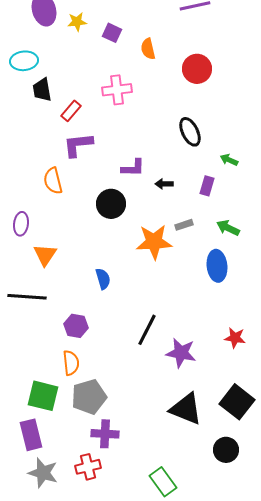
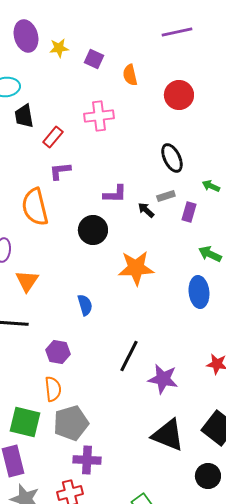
purple L-shape: (78, 145) -> (60, 171), size x0.7
orange semicircle: (53, 181) -> (35, 207), size x1.4
black arrow: (164, 184) -> (146, 210), turned 42
gray rectangle: (184, 225) -> (166, 196), moved

